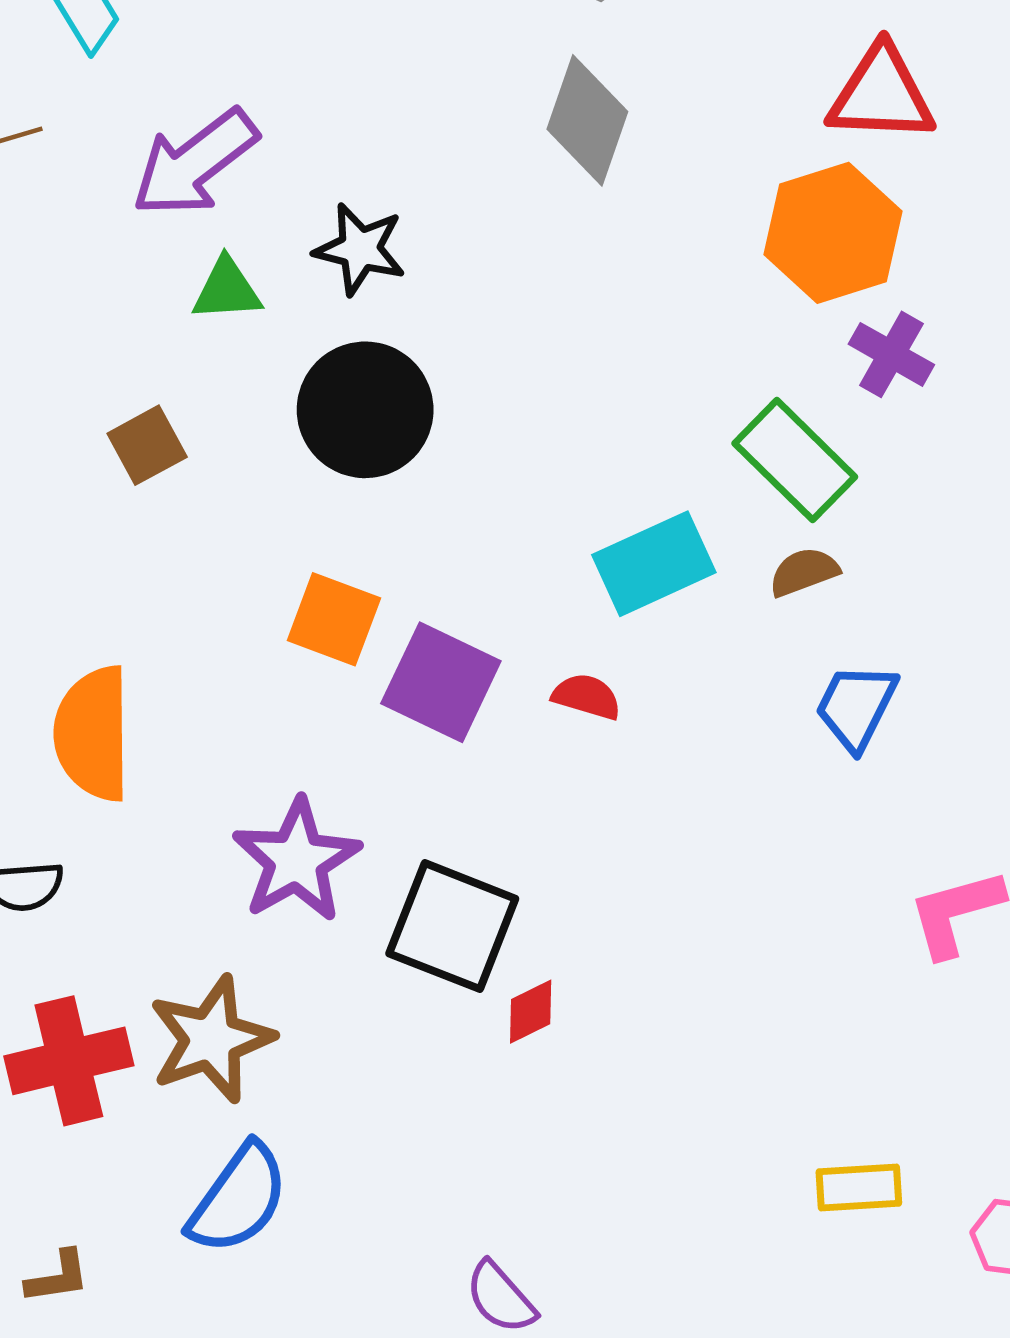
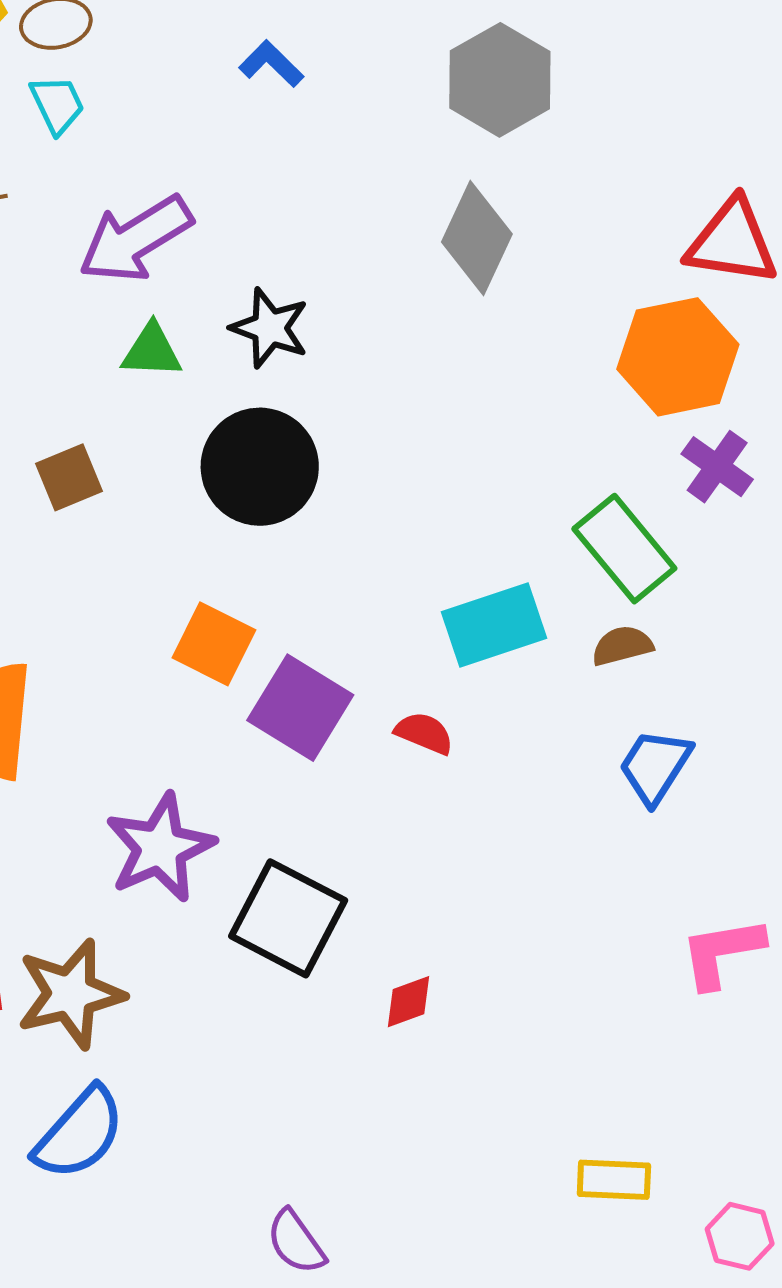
red diamond: (531, 1012) -> (409, 1002), moved

